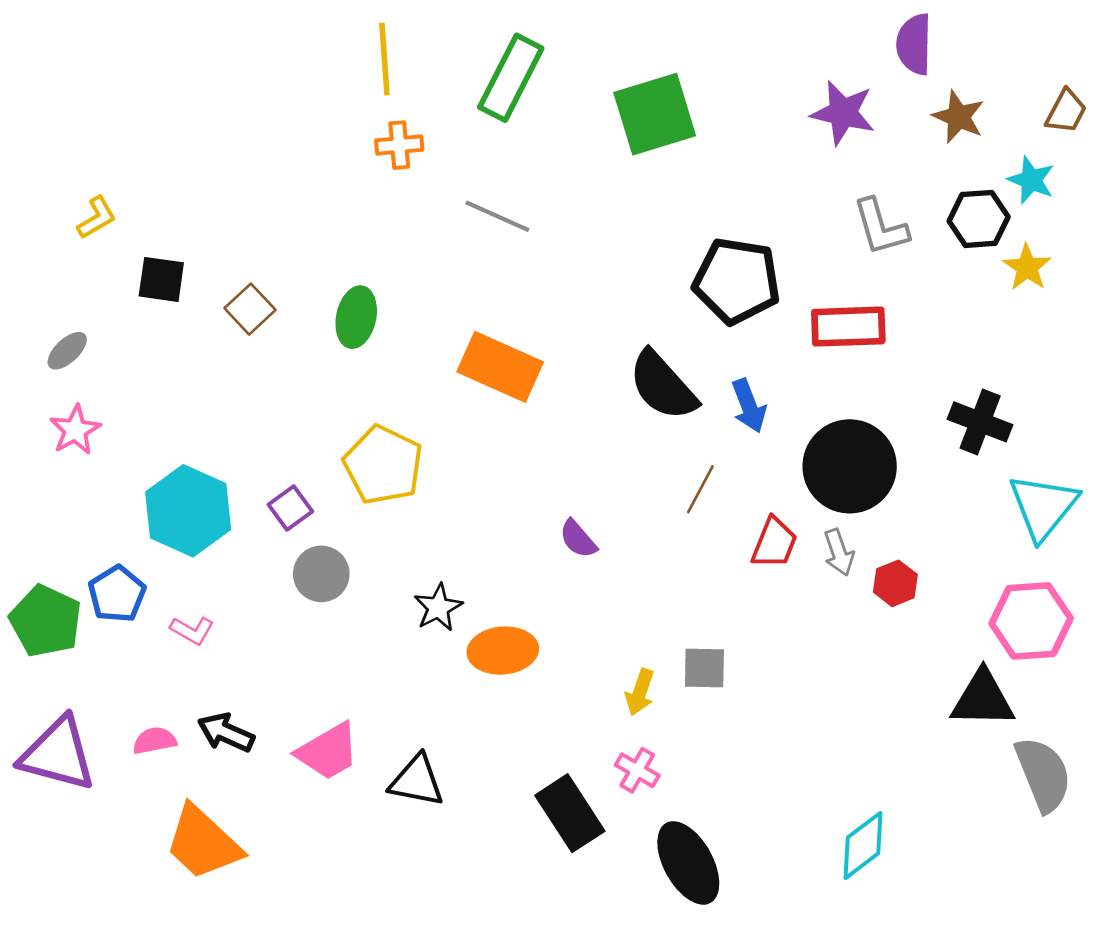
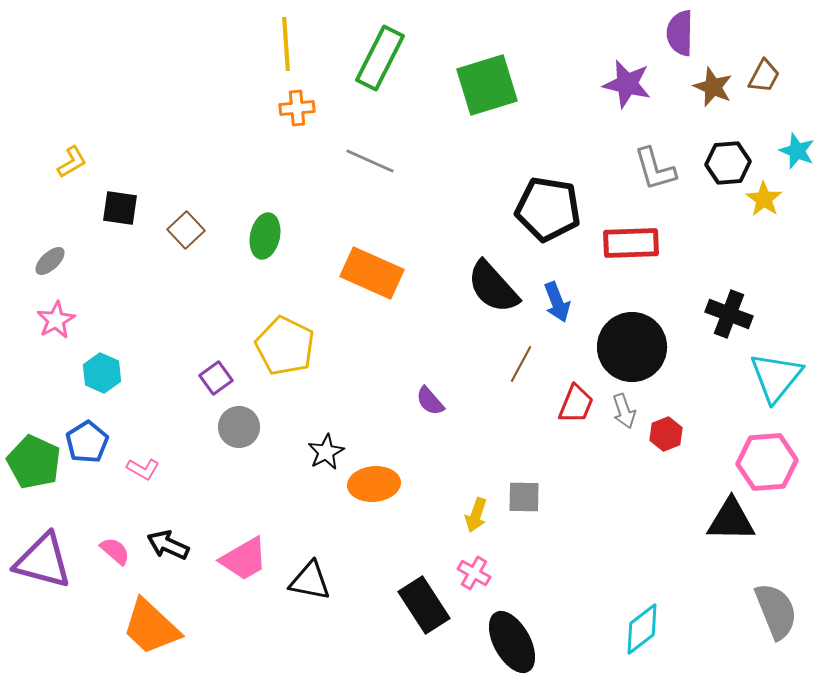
brown trapezoid: (1066, 111) -> (764, 76), moved
cyan star: (1031, 180) -> (797, 151), moved
cyan hexagon: (188, 511) -> (102, 373), moved, size x0.6
pink semicircle: (155, 741) -> (115, 551), turned 52
gray semicircle: (1043, 774) -> (776, 611), moved

